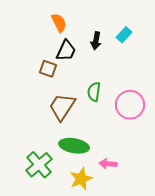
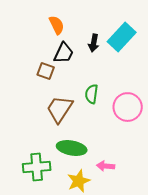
cyan rectangle: (124, 35) -> (122, 37), size x1.8
green cross: (39, 165) -> (37, 167), turned 36

